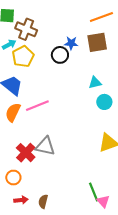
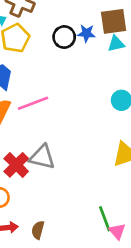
blue star: (71, 43) -> (86, 33), moved
cyan triangle: (95, 83) -> (116, 44), moved

